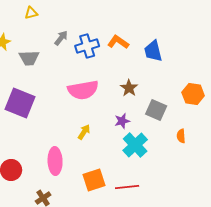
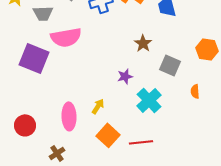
pink semicircle: (83, 90) -> (66, 37), moved
purple star: (122, 121) -> (125, 76), moved
yellow arrow: (84, 132) -> (98, 106), moved
orange square: (94, 180) -> (108, 135), turned -30

